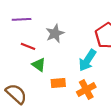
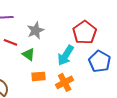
green triangle: (39, 65) -> (29, 54), moved

